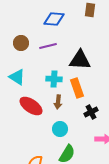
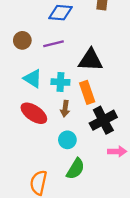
cyan triangle: (17, 77) -> (33, 79), moved
black cross: (91, 112) -> (103, 120), size x1.6

